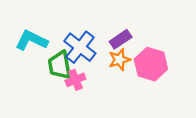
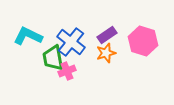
pink hexagon: (151, 64) -> (143, 41), moved

